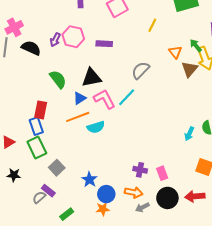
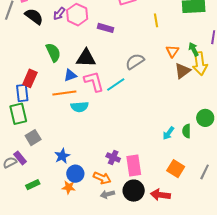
yellow line: (152, 25) -> (156, 20), turned -48
pink rectangle: (162, 173) -> (134, 165), size x1.5

